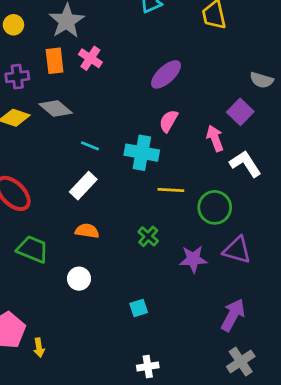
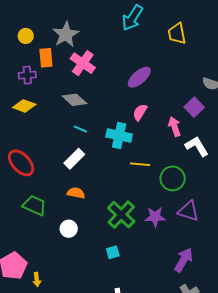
pink cross: (90, 58) -> (83, 63), size x1.4
orange rectangle: (55, 61) -> (46, 58), moved
gray diamond: (56, 109) -> (74, 100), moved
green cross: (148, 236) -> (121, 215), moved, size x1.8

